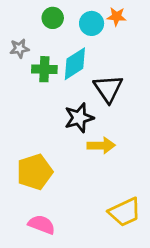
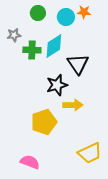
yellow pentagon: (35, 172) -> (44, 122), moved

